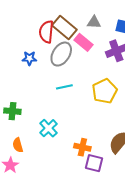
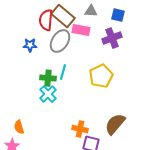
pink rectangle: (83, 42) -> (81, 30), turned -30
cyan line: (64, 87) -> (63, 72), turned -63
green cross: (12, 111) -> (48, 78), moved
cyan cross: (48, 128) -> (48, 94), moved

